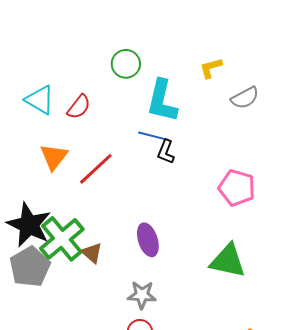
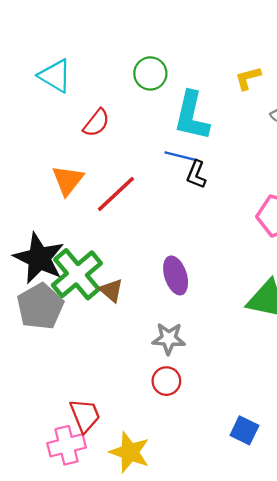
cyan triangle: (40, 100) -> (55, 76), moved

